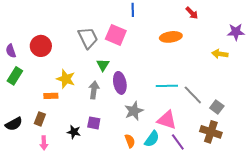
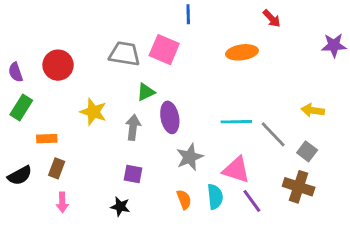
gray trapezoid: (88, 38) -> (125, 54), turned -55
yellow arrow: (220, 54) -> (313, 110), moved
green triangle: (103, 65) -> (146, 92), turned 32
orange rectangle: (51, 96) -> (47, 139), moved
black star: (74, 132) -> (120, 207), moved
cyan semicircle: (152, 139) -> (215, 197), turned -42

